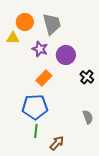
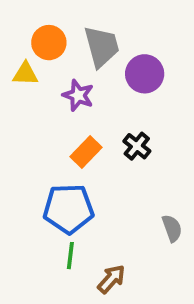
purple circle: (66, 55) -> (145, 74), moved
black cross: (87, 77) -> (137, 146), moved

